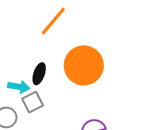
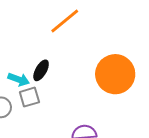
orange circle: (84, 65) -> (115, 74), moved

